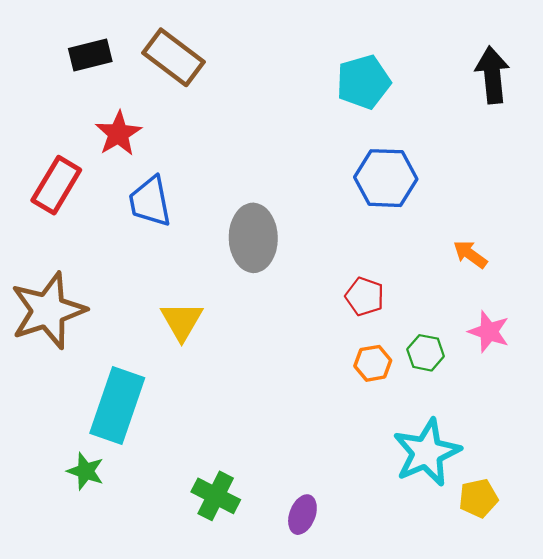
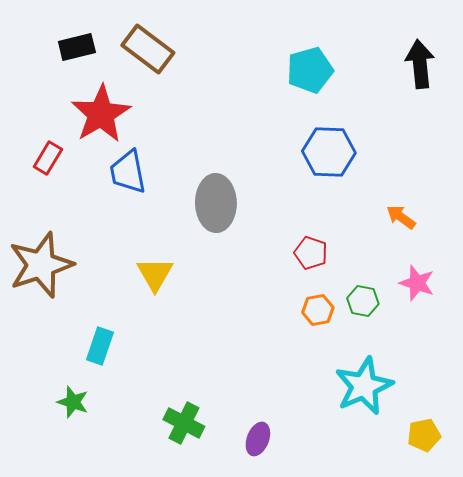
red star: (118, 134) -> (101, 114), size x1.5
red rectangle: (56, 185) -> (48, 158), size x0.7
cyan rectangle: (117, 406) -> (100, 346), size x0.6
yellow pentagon: (478, 498) -> (424, 435), moved

